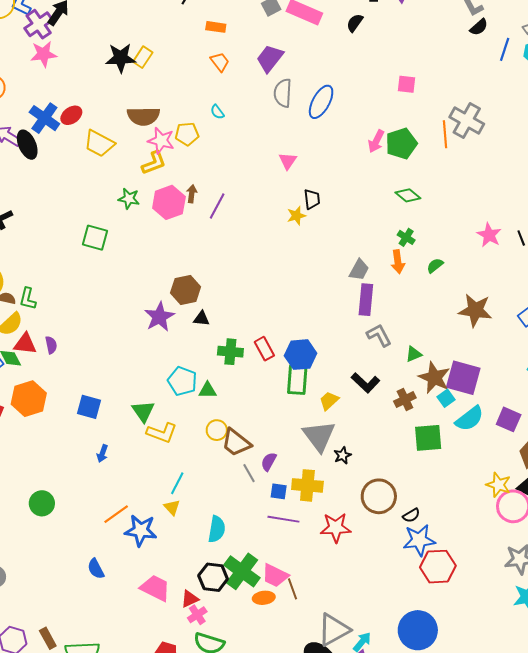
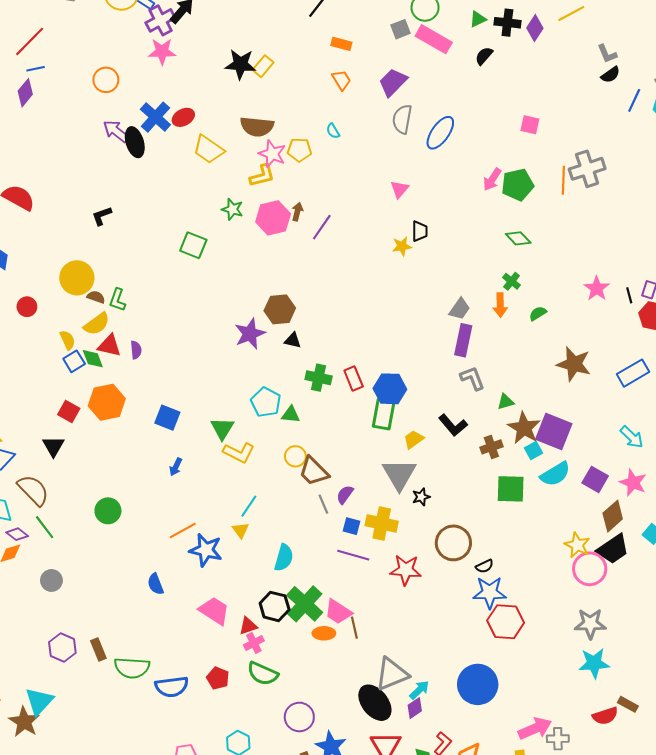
gray cross: (467, 121) -> (587, 169), turned 36

